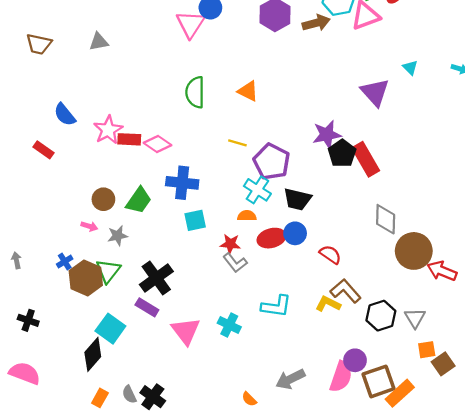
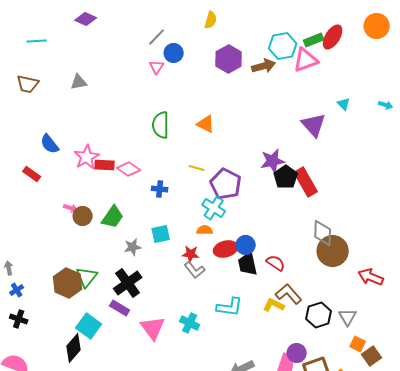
pink triangle: (190, 24) -> (157, 67), size x0.6
blue cross: (182, 183) -> (160, 189), moved, size x0.6
black trapezoid: (297, 199) -> (248, 264), moved, turned 65
pink arrow: (89, 226) -> (71, 208), moved
gray star: (118, 236) -> (133, 247), moved
brown circle: (414, 251) -> (333, 251), moved
blue cross: (65, 262) -> (17, 290), moved
orange square: (427, 350) -> (358, 344), turned 35

